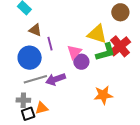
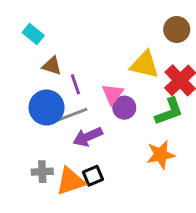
green L-shape: (105, 52) -> (169, 112), moved
gray line: (35, 79) -> (70, 115), moved
orange triangle: (42, 108) -> (70, 181), size x1.5
black square: (28, 114) -> (93, 176), moved

